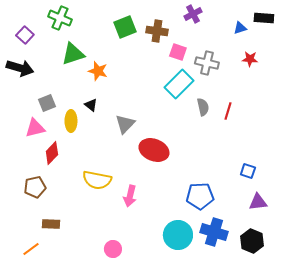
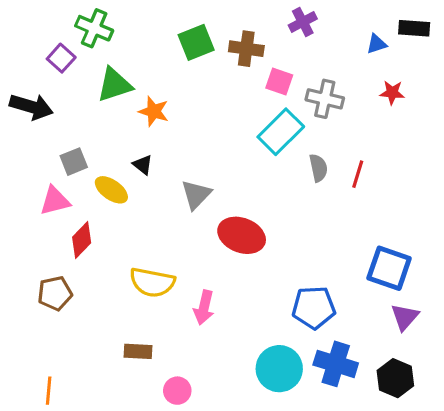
purple square: (25, 35) -> (61, 58), moved
yellow ellipse: (71, 121) -> (111, 190), turned -55
blue square: (248, 171) -> (389, 268), size x1.8
purple triangle: (258, 202) -> (405, 317), turned -42
brown rectangle: (51, 224) -> (138, 351), moved
orange line: (31, 249) -> (49, 391), turned -48

